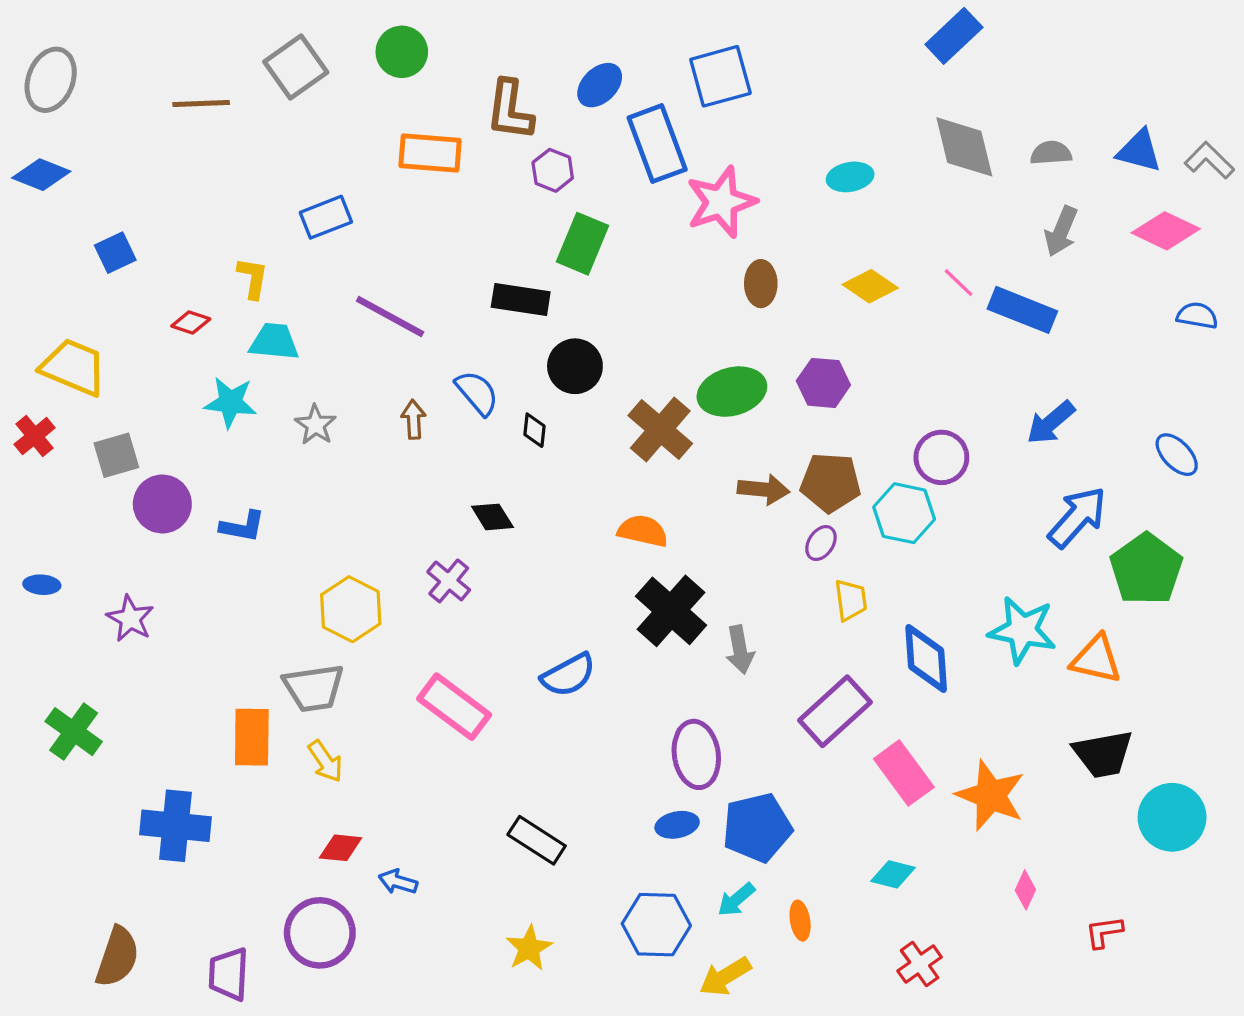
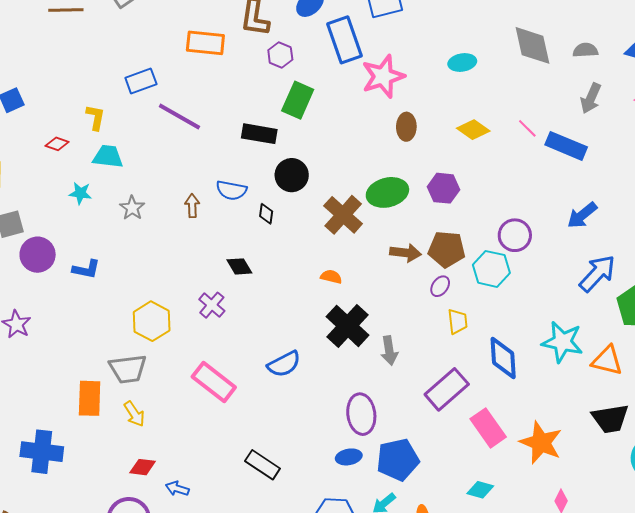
purple line: (390, 317) -> (179, 117), moved
blue semicircle: (477, 393) -> (231, 190), turned 140
cyan star: (230, 402) -> (80, 193), size x0.7
orange semicircle: (643, 531) -> (331, 277), size x0.7

